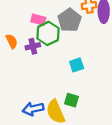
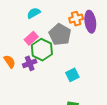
pink rectangle: (38, 20) -> (31, 38), turned -48

